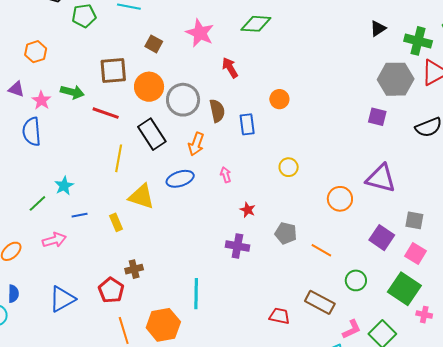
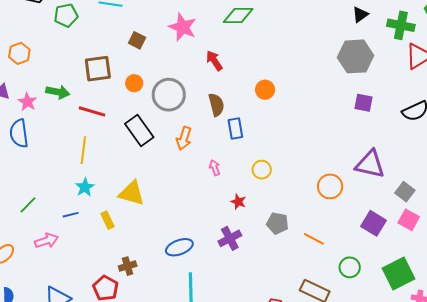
gray hexagon: (396, 79) -> (356, 56), moved
orange circle: (149, 87) -> (134, 83), size x0.6
brown semicircle: (217, 111) -> (216, 105), moved
blue rectangle: (247, 124) -> (235, 128), moved
yellow line: (119, 158) -> (83, 150), moved
yellow circle: (289, 167) -> (262, 170), moved
blue ellipse: (180, 179) -> (179, 247), moved
cyan star: (64, 186) -> (85, 187), moved
gray square: (414, 220) -> (405, 192), moved, turned 30
purple cross: (237, 246) -> (230, 238), turned -35
pink square: (415, 254) -> (409, 220), moved
green square: (404, 289) -> (398, 273), turned 32

